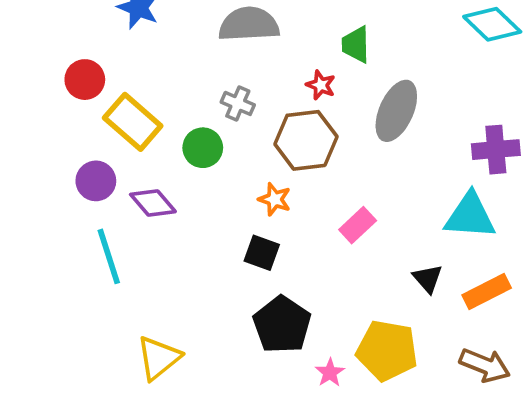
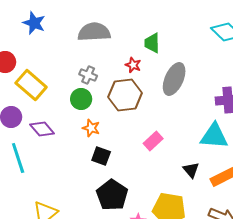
green circle: (203, 148) -> (81, 99), moved
orange star: (275, 199) -> (91, 128), moved

